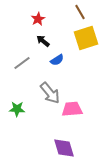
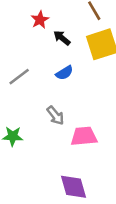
black arrow: (43, 41) -> (62, 38), moved
gray arrow: (50, 93) -> (55, 116), size x0.7

